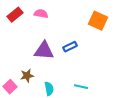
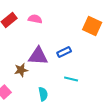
brown star: (27, 76) -> (21, 70), moved
cyan line: (81, 87) -> (71, 79), moved

